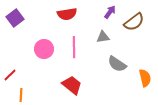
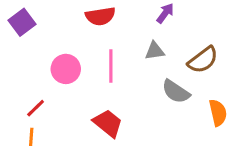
brown semicircle: (134, 22) -> (203, 60), moved
red line: (10, 75) -> (36, 108), moved

